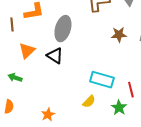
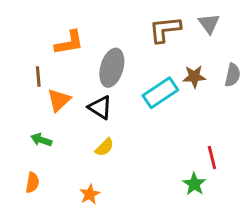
brown line: (12, 25) -> (38, 77), moved
cyan rectangle: (102, 80) -> (160, 93), moved, turned -50
yellow semicircle: (89, 102) -> (104, 147), moved

